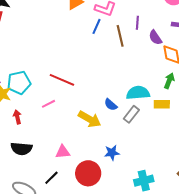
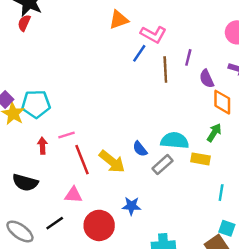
red line: (62, 80) -> (82, 160), moved, turned 35
red arrow: (17, 117) -> (42, 146), moved

